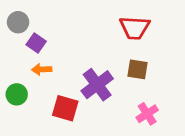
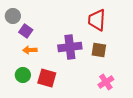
red trapezoid: (135, 28) -> (97, 20), turned 90
purple cross: (97, 85) -> (70, 47), moved, turned 30
green circle: (17, 94) -> (23, 75), moved

